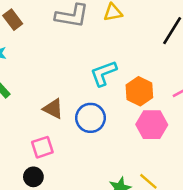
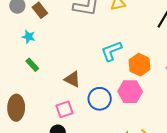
blue circle: (91, 118) -> (100, 99), moved
pink hexagon: (152, 125) -> (130, 92), moved

